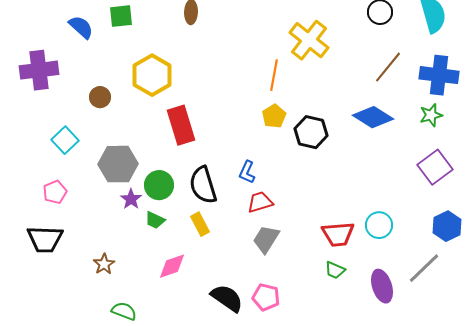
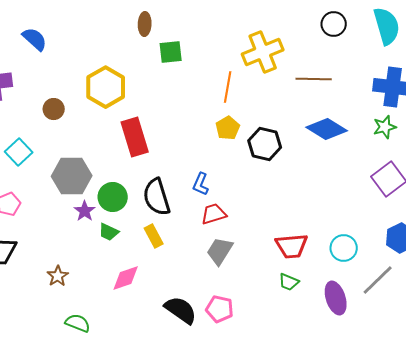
green square: (121, 16) -> (171, 52), moved
yellow cross: (309, 40) -> (263, 52), turned 30
brown line: (388, 67) -> (314, 79), moved, turned 52
cyan circle: (379, 225) -> (344, 248), moved

